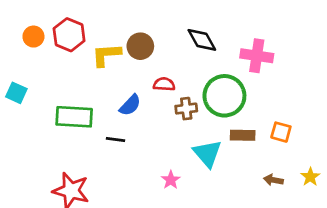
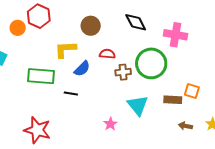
orange circle: (33, 37) -> (18, 28), moved
yellow L-shape: (106, 55) -> (65, 49), moved
brown rectangle: (243, 135) -> (173, 100), moved

